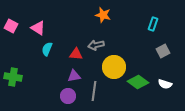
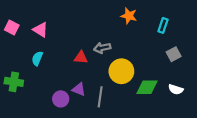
orange star: (103, 15) -> (129, 16), moved
cyan semicircle: (47, 49) -> (37, 58), moved
purple triangle: (74, 76) -> (79, 89), moved, turned 32
green diamond: (138, 82) -> (147, 87), turned -35
purple circle: (68, 96) -> (61, 99), moved

